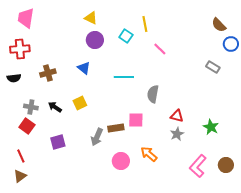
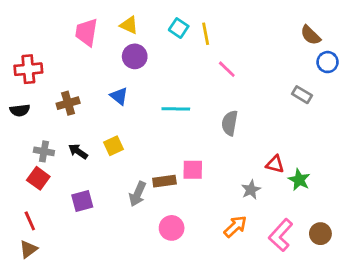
pink trapezoid: (26, 18) -> (86, 32), moved
cyan square: (126, 36) -> (179, 28), moved
gray semicircle: (153, 94) -> (230, 123), moved
red triangle: (177, 116) -> (275, 164), moved
orange arrow: (149, 154) -> (235, 227), moved, turned 96

